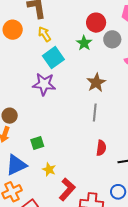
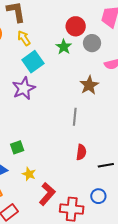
brown star: (96, 83) -> (89, 85), moved
purple star: (44, 84) -> (24, 88), turned -30

